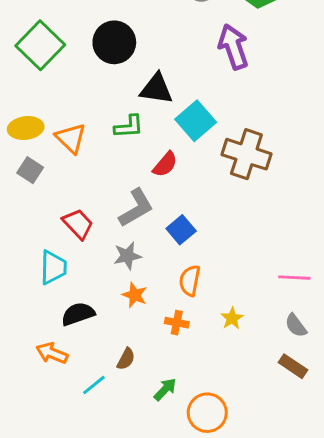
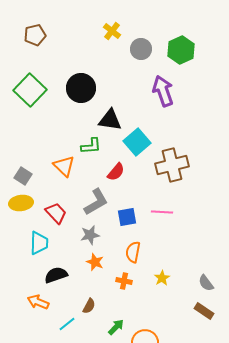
yellow ellipse: (26, 128) -> (21, 203), moved
orange triangle: (71, 138) -> (64, 166), moved
brown cross: (246, 154) -> (172, 165), turned -32
blue square: (181, 230) -> (127, 217), turned 30
pink line: (294, 278) -> (162, 212), moved

